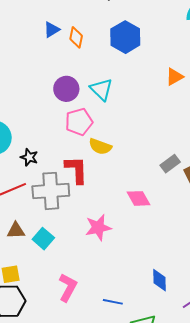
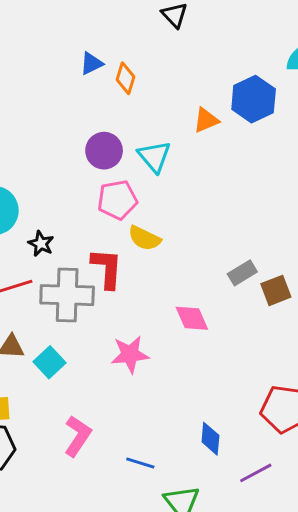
blue hexagon: (125, 37) -> (254, 99), moved
orange triangle: (174, 77) -> (206, 120), moved

